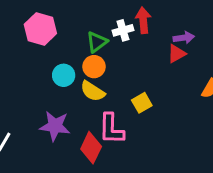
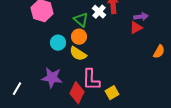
white cross: (123, 30) -> (99, 12), turned -32
green triangle: (97, 42) -> (81, 20), turned -42
yellow square: (142, 103) -> (112, 93), moved

